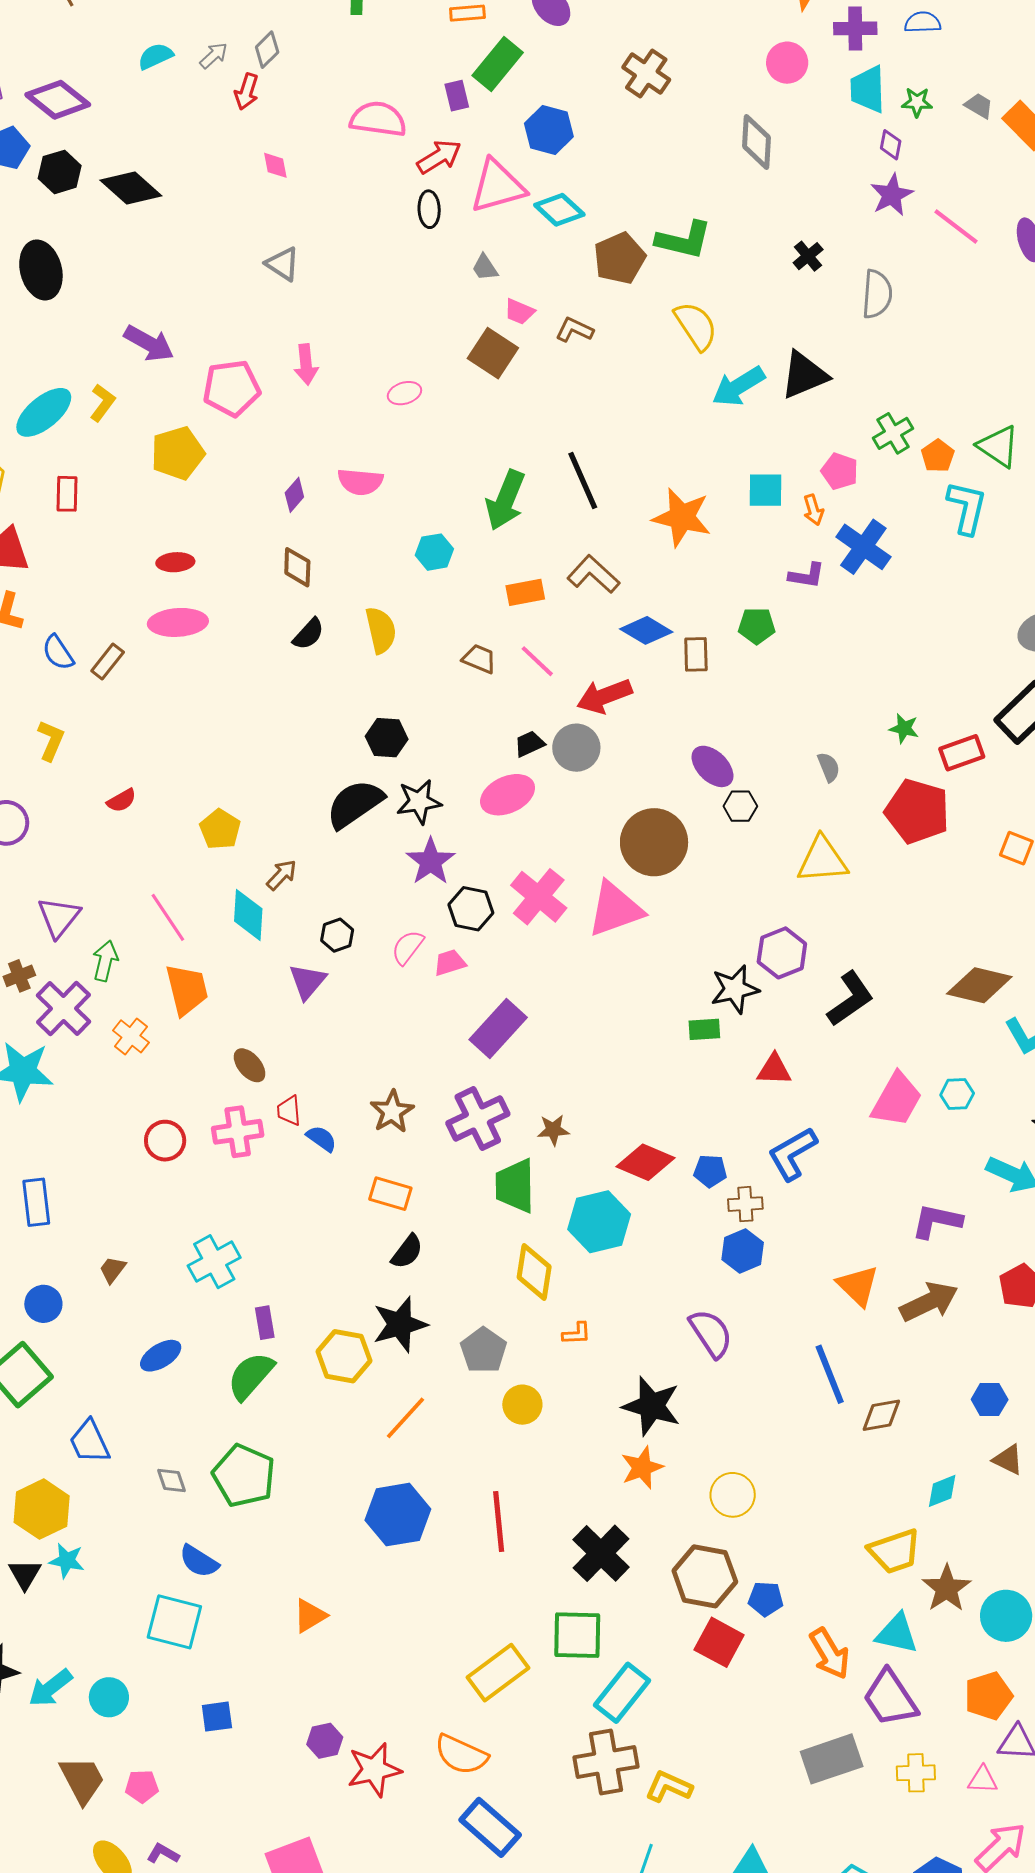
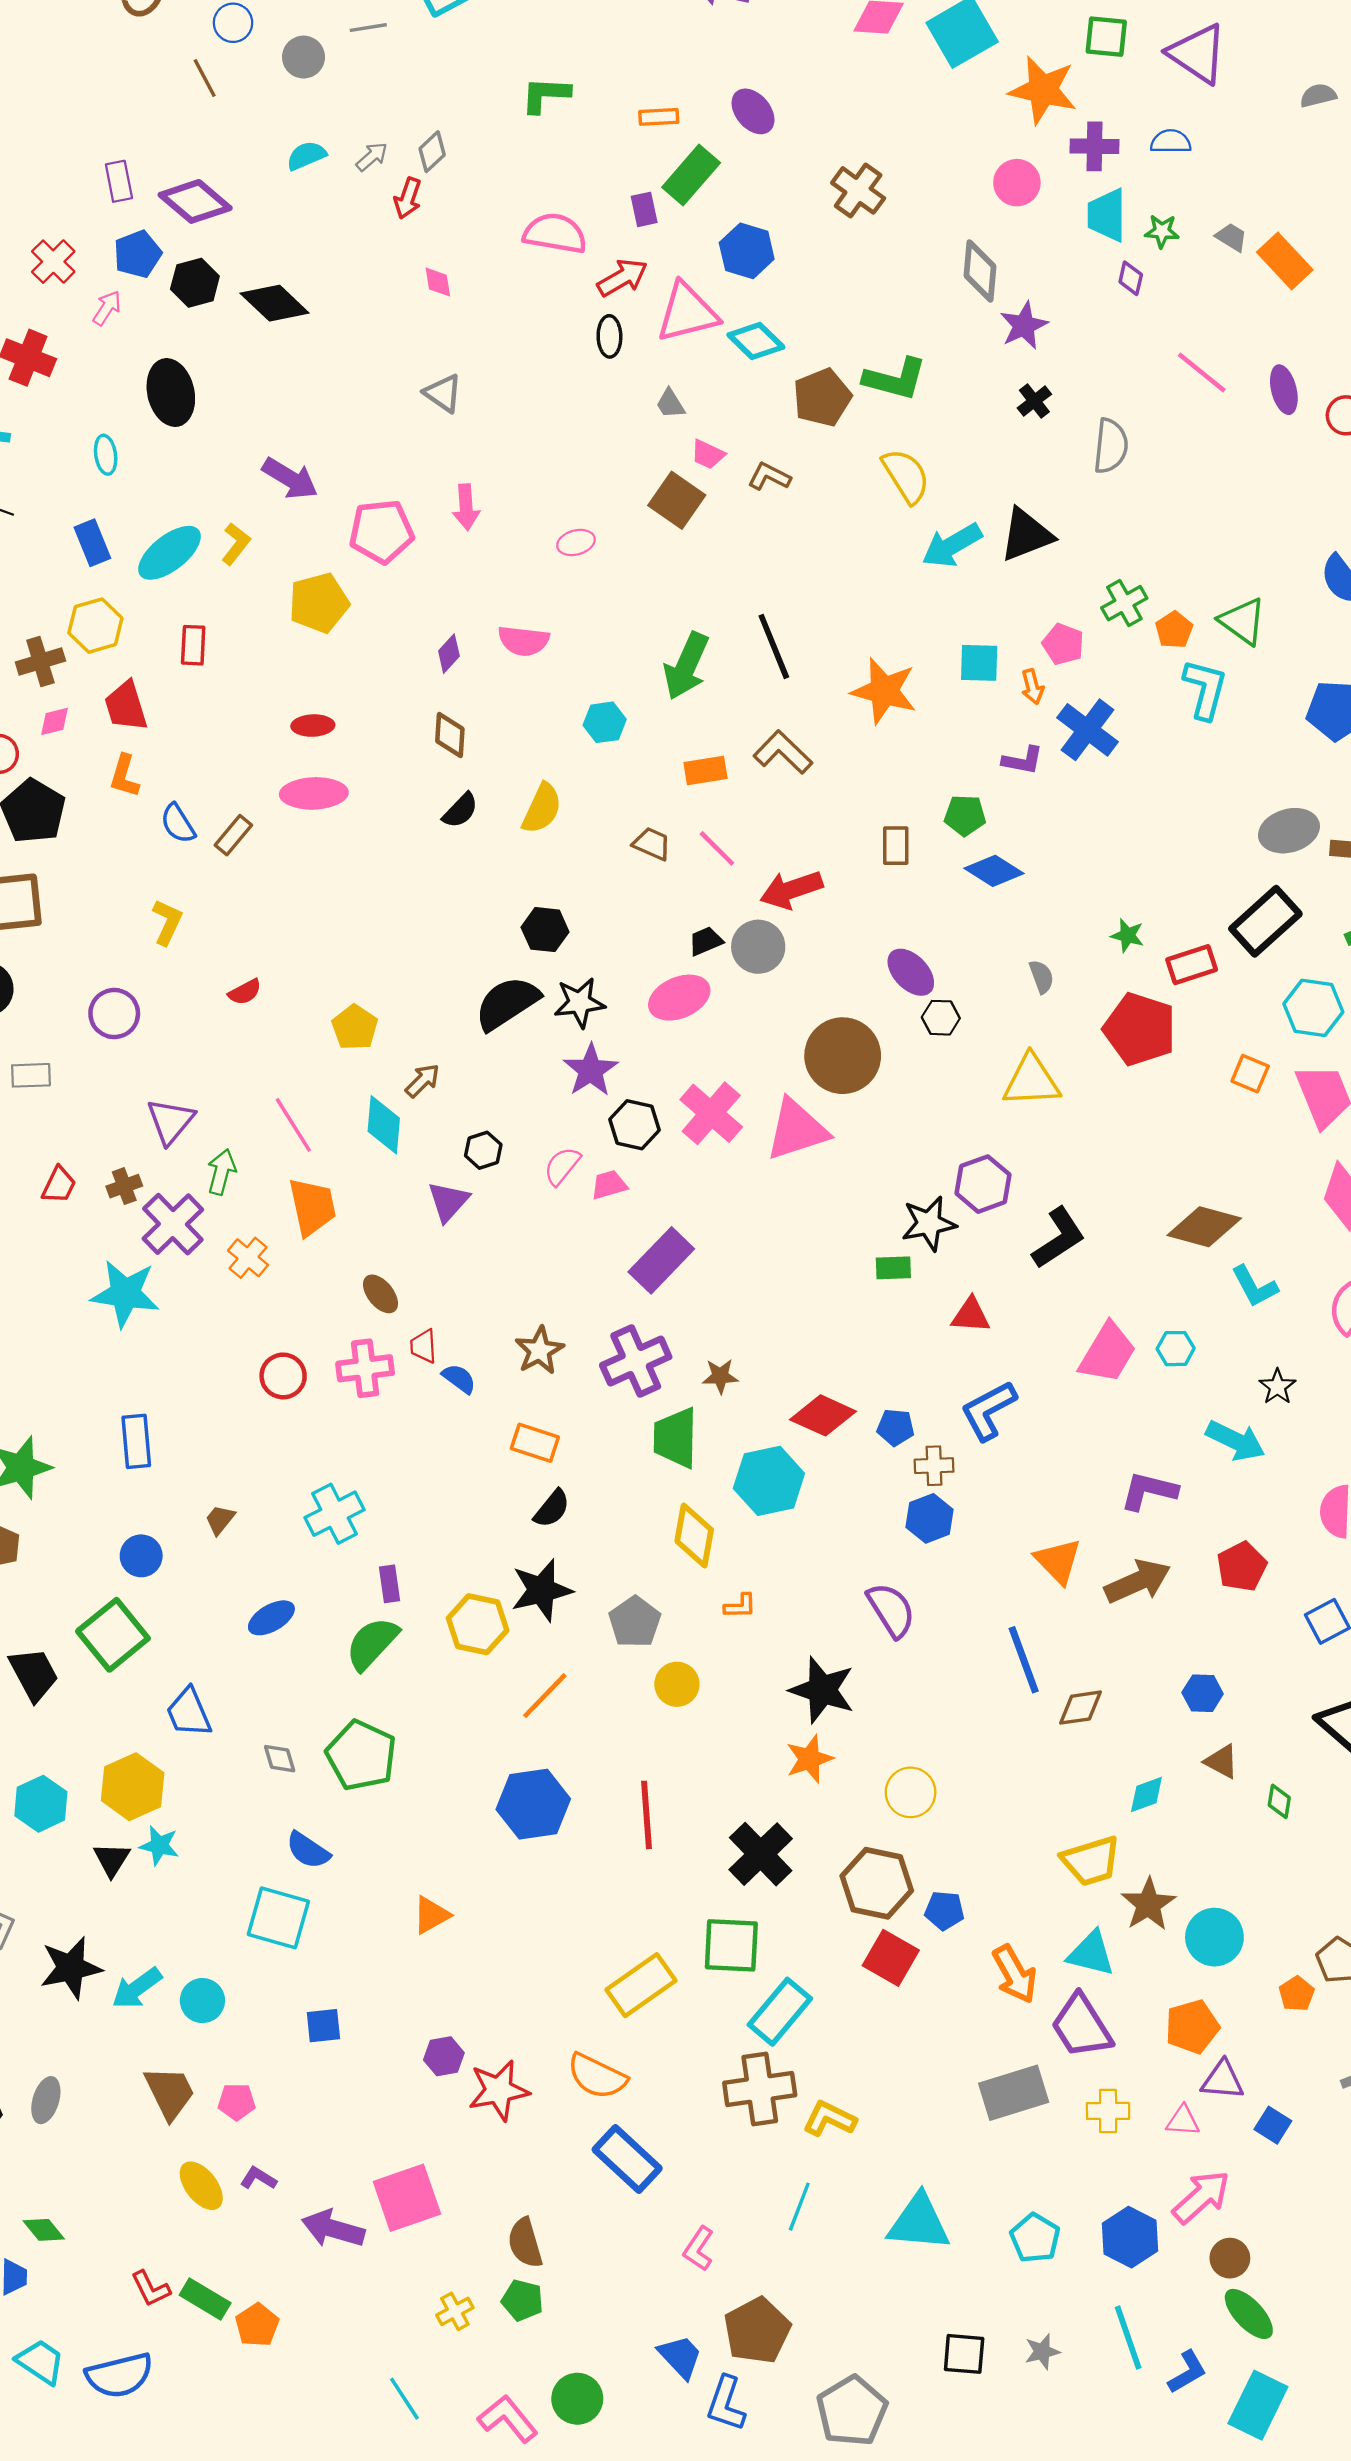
purple star: (892, 195) -> (1024, 326), moved
yellow semicircle: (381, 630) -> (542, 808), turned 36
blue diamond: (646, 630) -> (994, 871), moved

